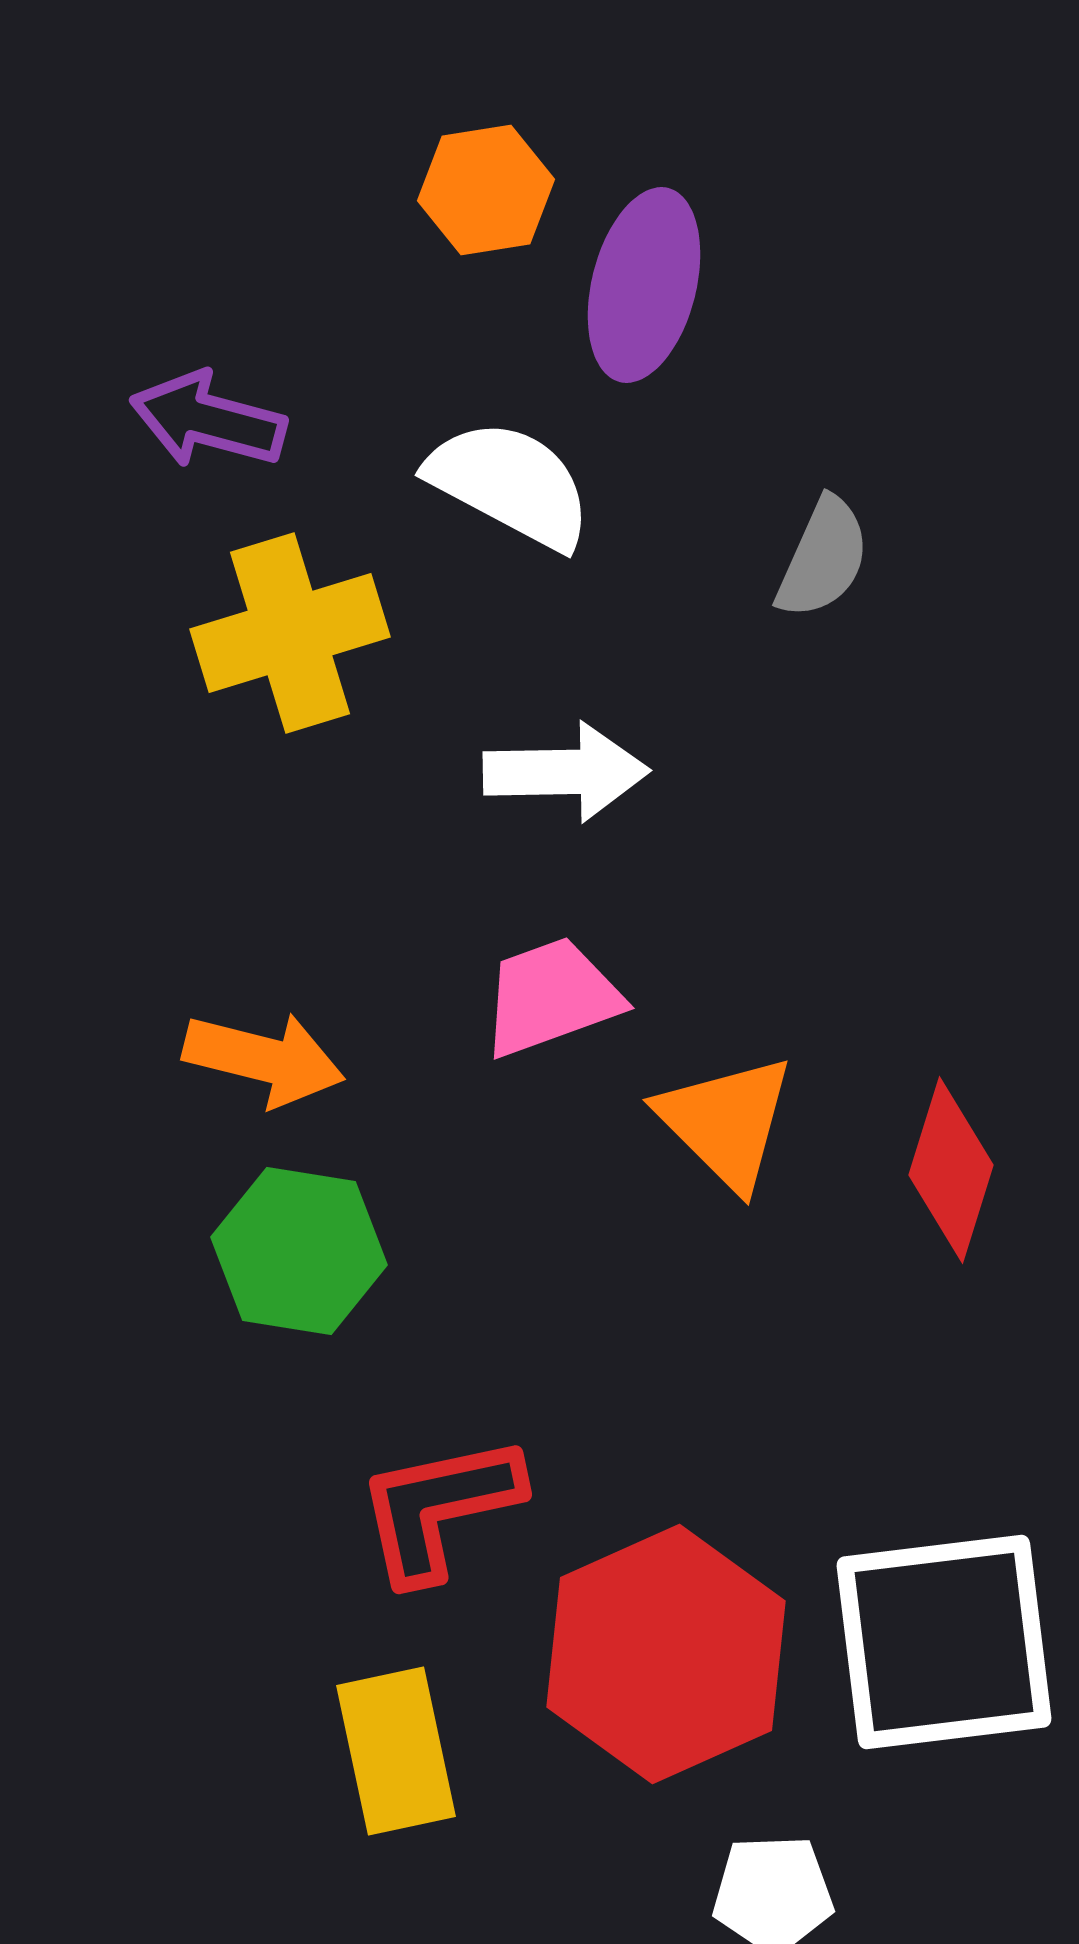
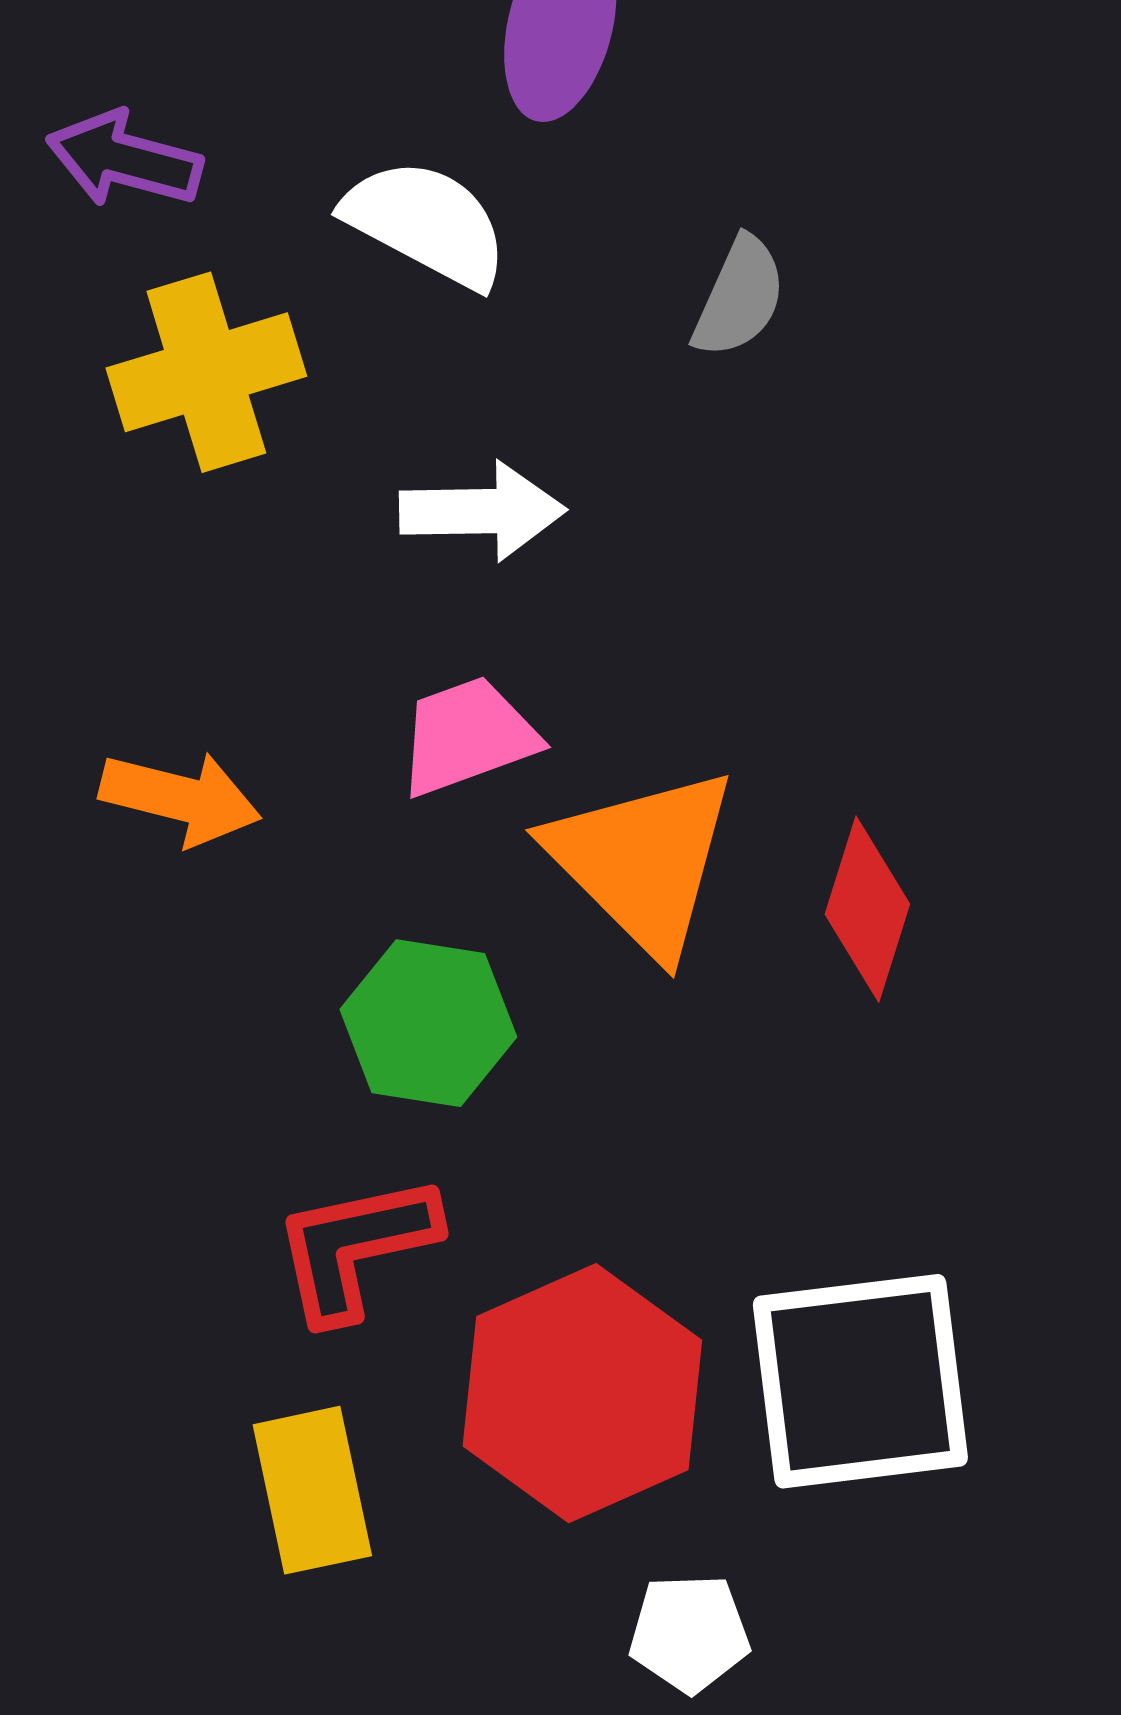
orange triangle: (726, 1122) -> (642, 861), size x1.4
green hexagon: (299, 1251) -> (428, 1023), moved

